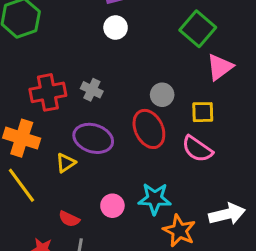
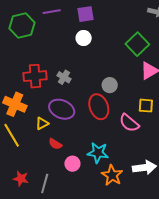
yellow square: (203, 112) -> (146, 106), moved
pink circle: (112, 206) -> (72, 164), moved
red semicircle: (69, 219) -> (55, 144), moved

